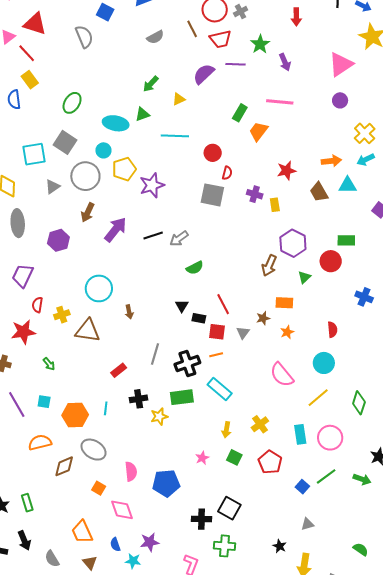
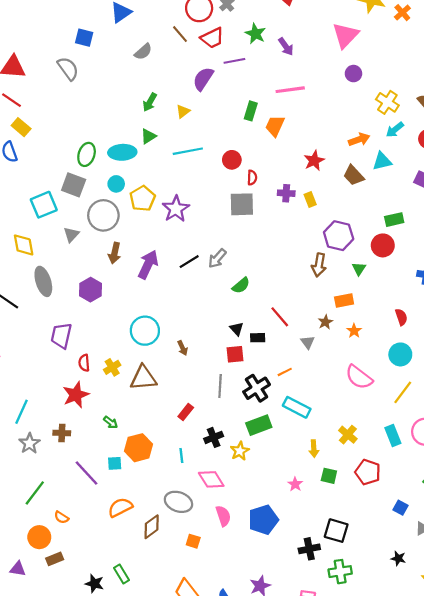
green ellipse: (72, 103) -> (87, 154), moved
red square: (217, 332) -> (235, 354), moved
orange hexagon: (75, 415) -> (139, 448), moved
blue square: (302, 487) -> (401, 508), moved
pink diamond: (122, 510) -> (211, 479), moved

